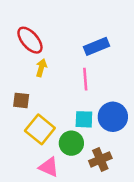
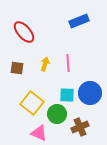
blue rectangle: (97, 46) -> (79, 21), moved
yellow arrow: (41, 68) -> (45, 64), moved
brown square: (21, 100) -> (17, 68), moved

